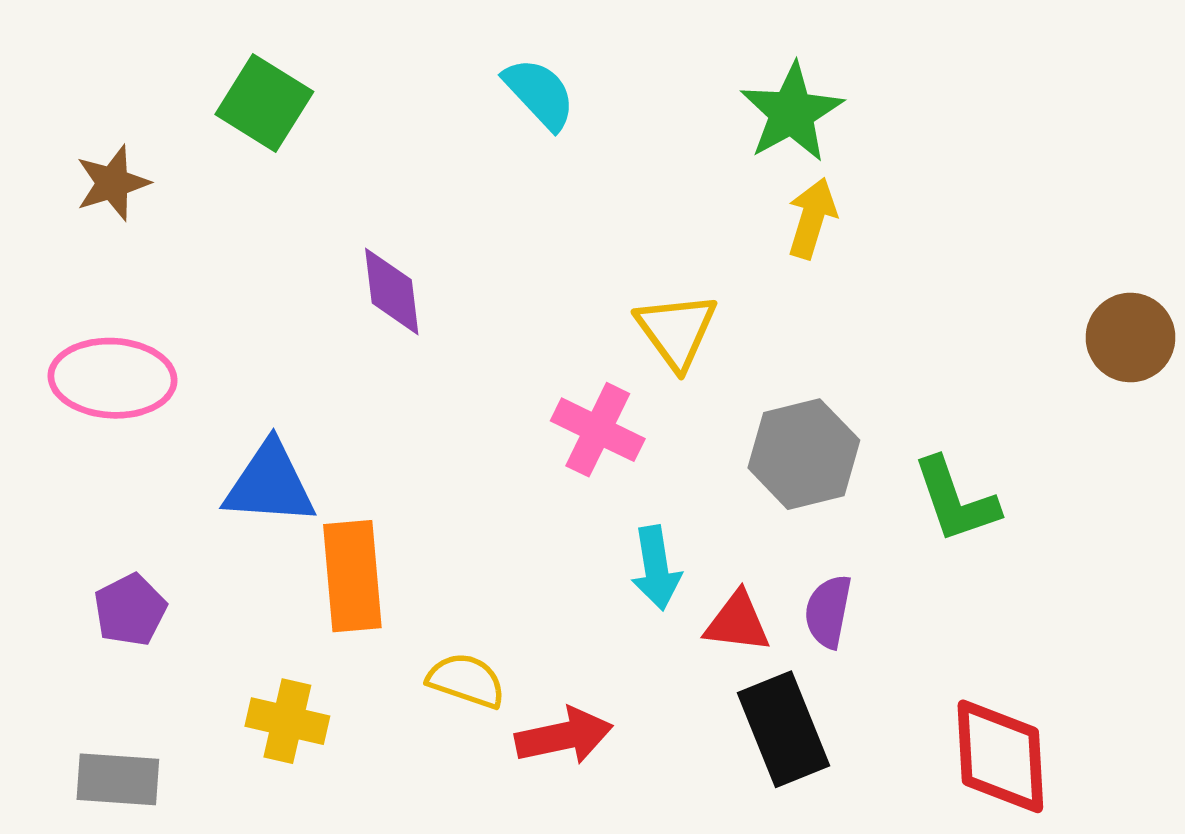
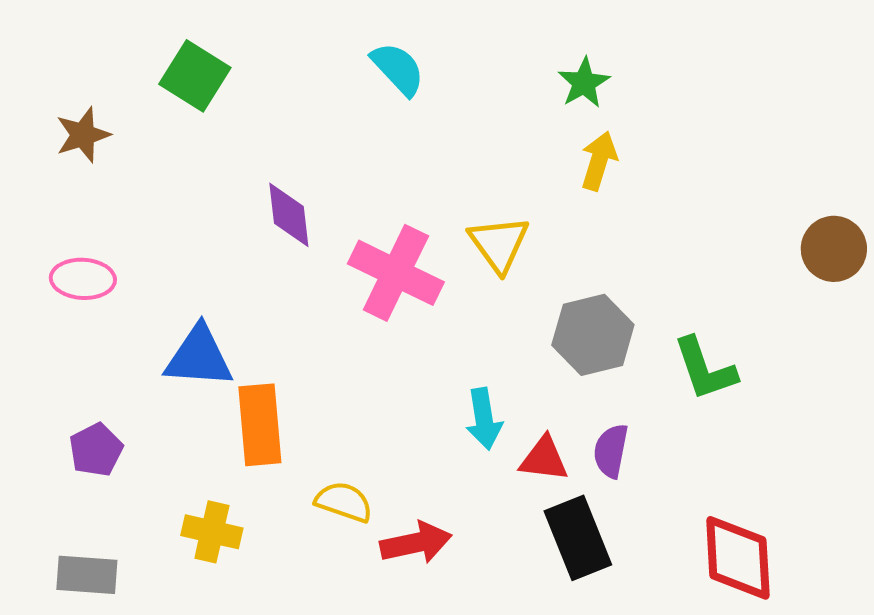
green star: (792, 113) -> (584, 83), size x0.7
pink ellipse: (113, 378) -> (83, 279), size x0.7
pink cross: (598, 430) -> (396, 273), moved, size x1.4

